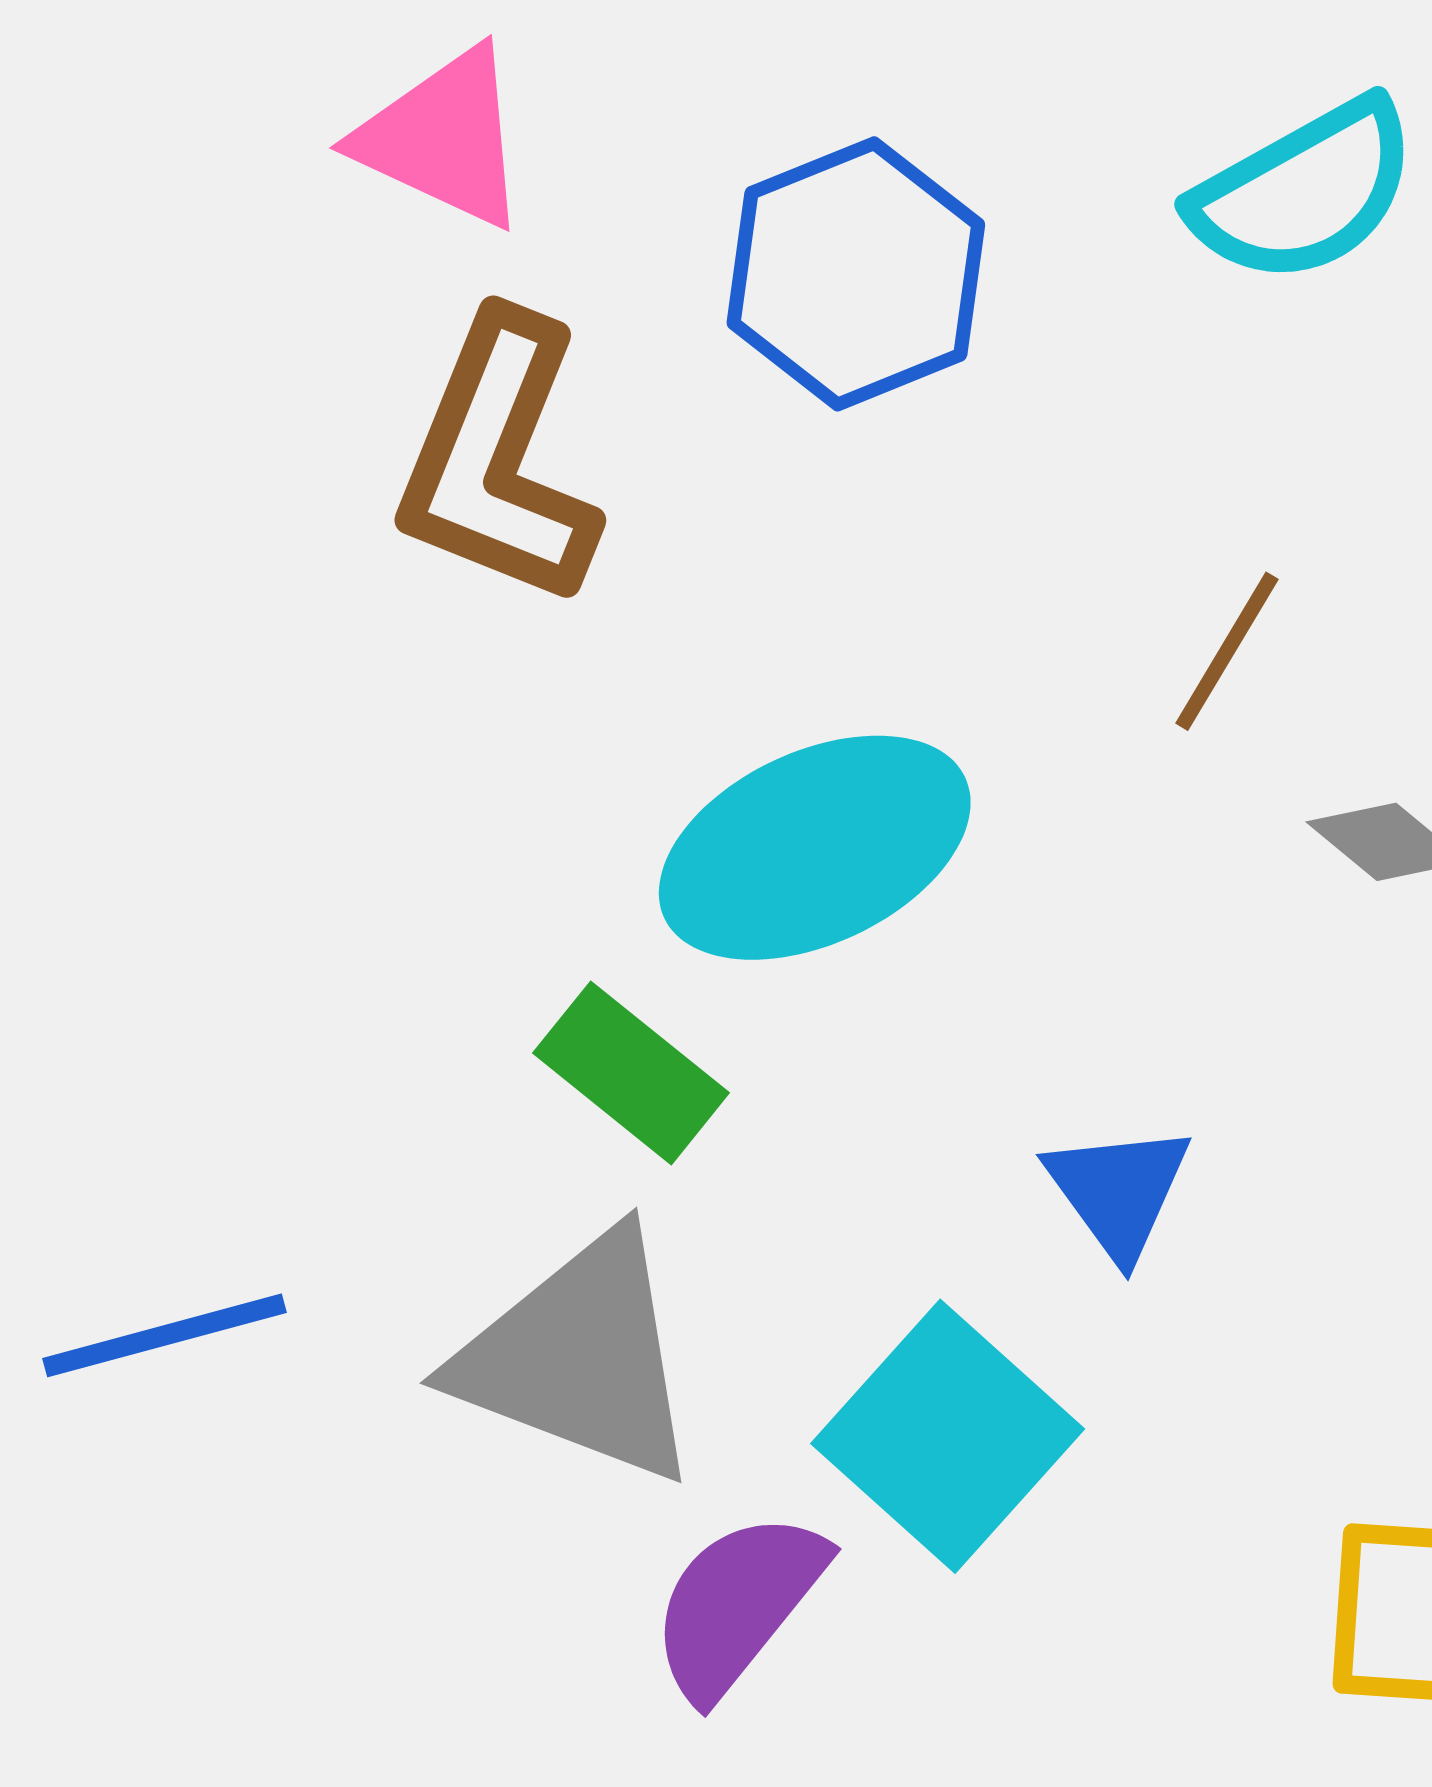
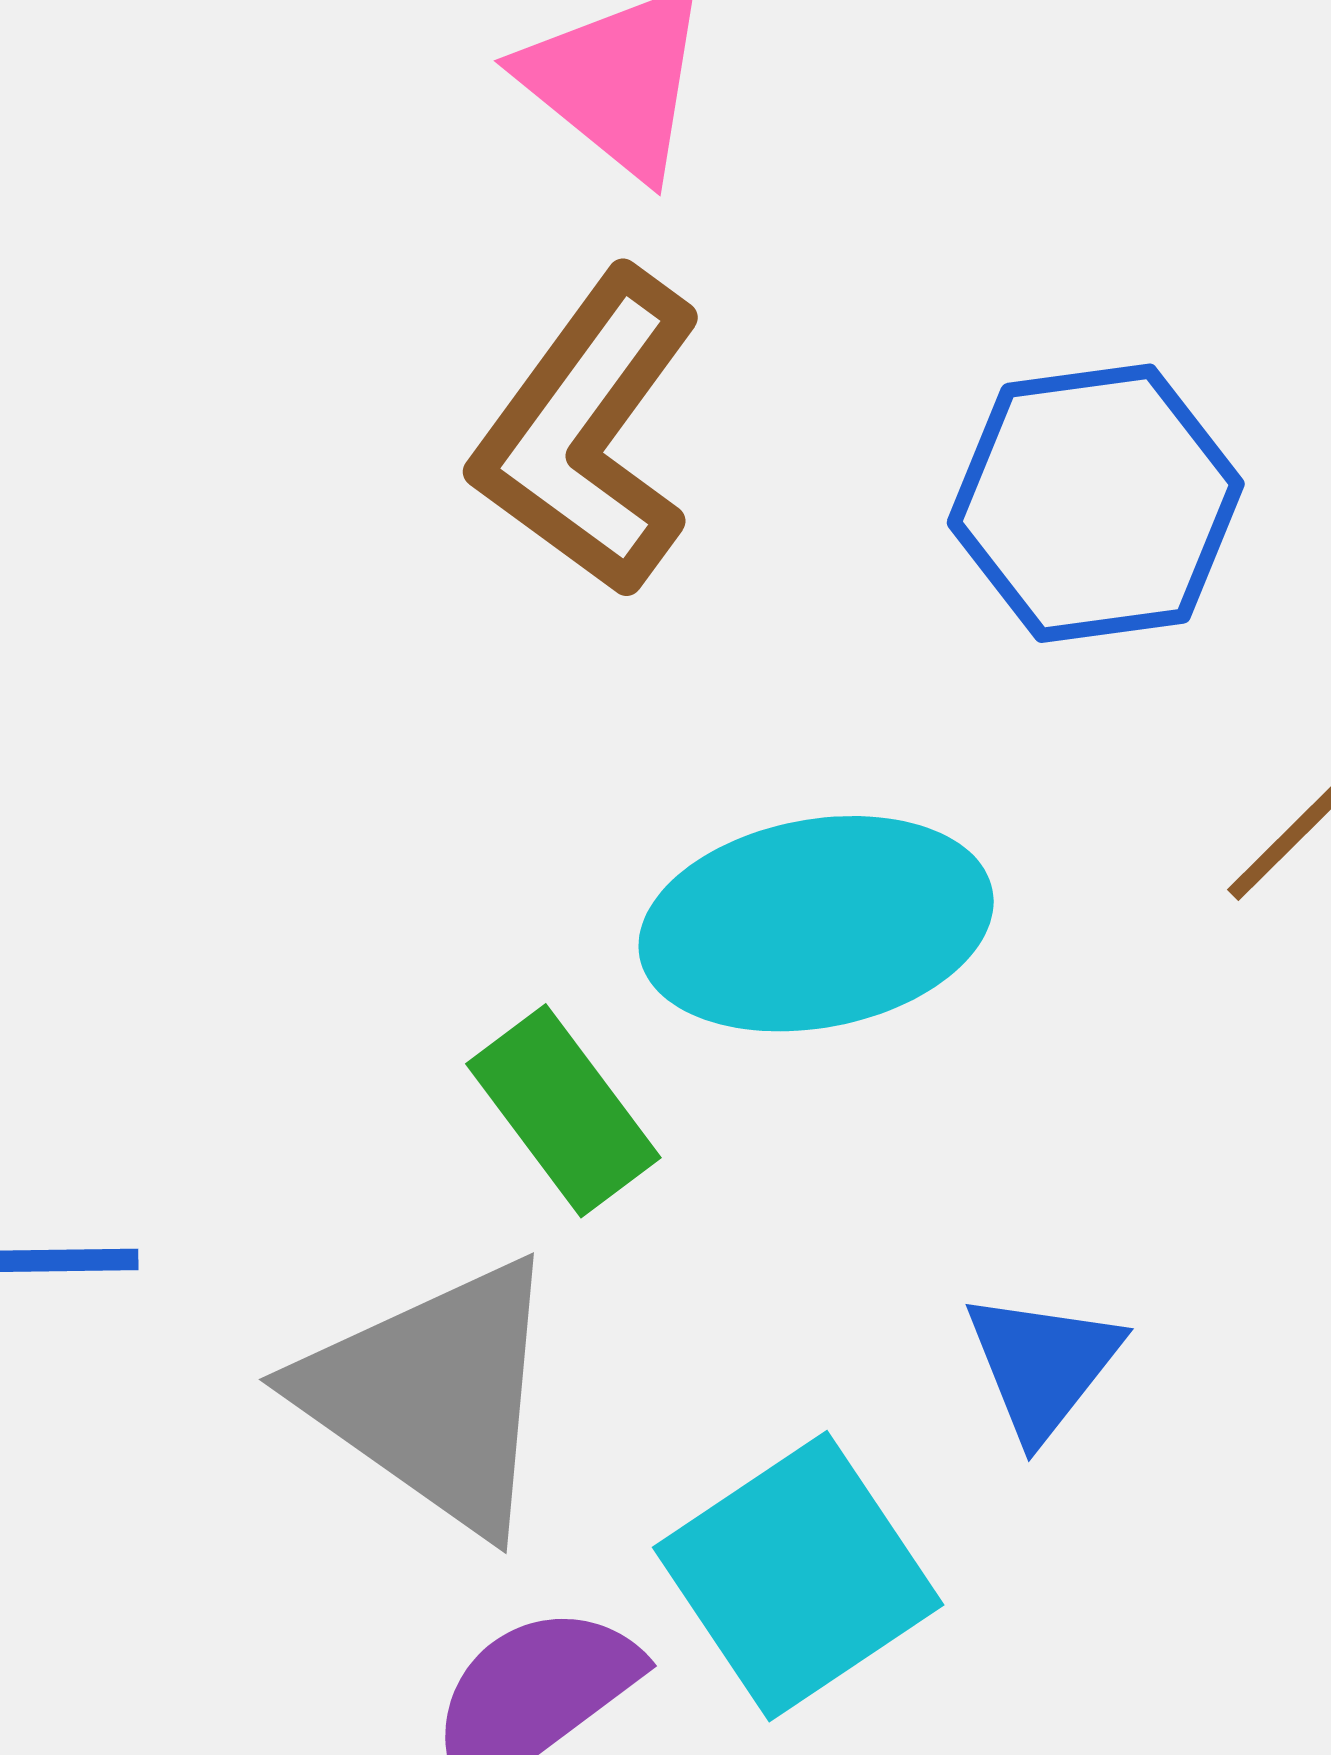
blue hexagon: (856, 274) -> (1096, 503), moved

